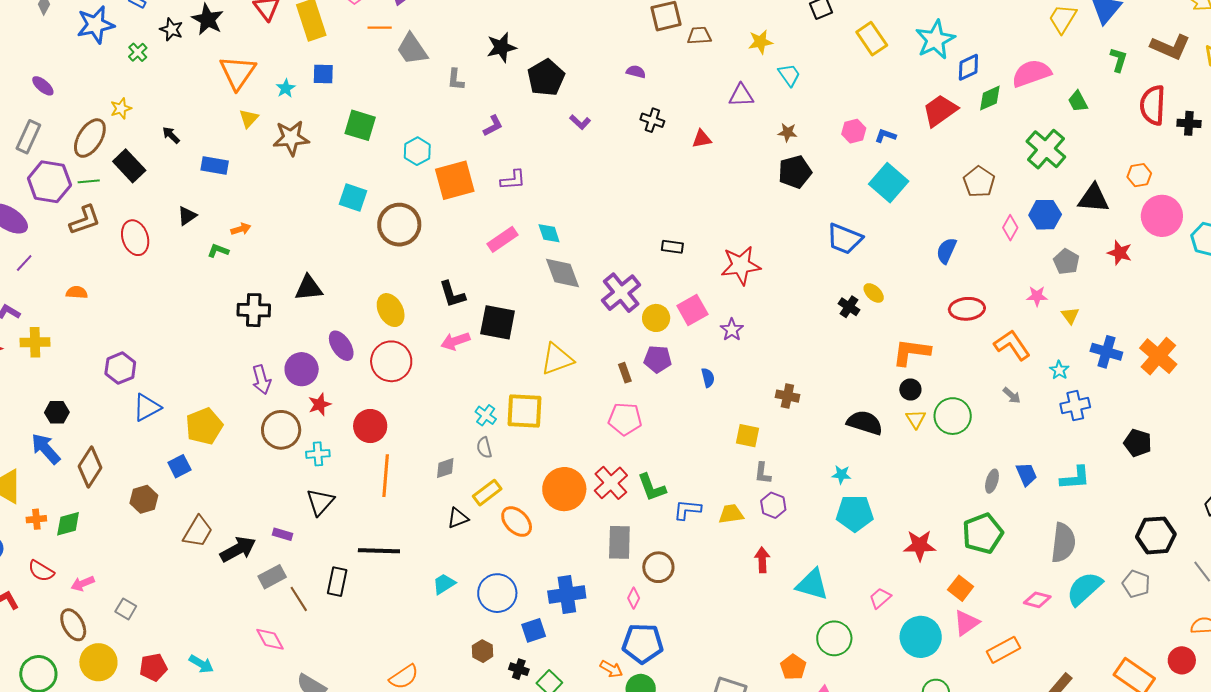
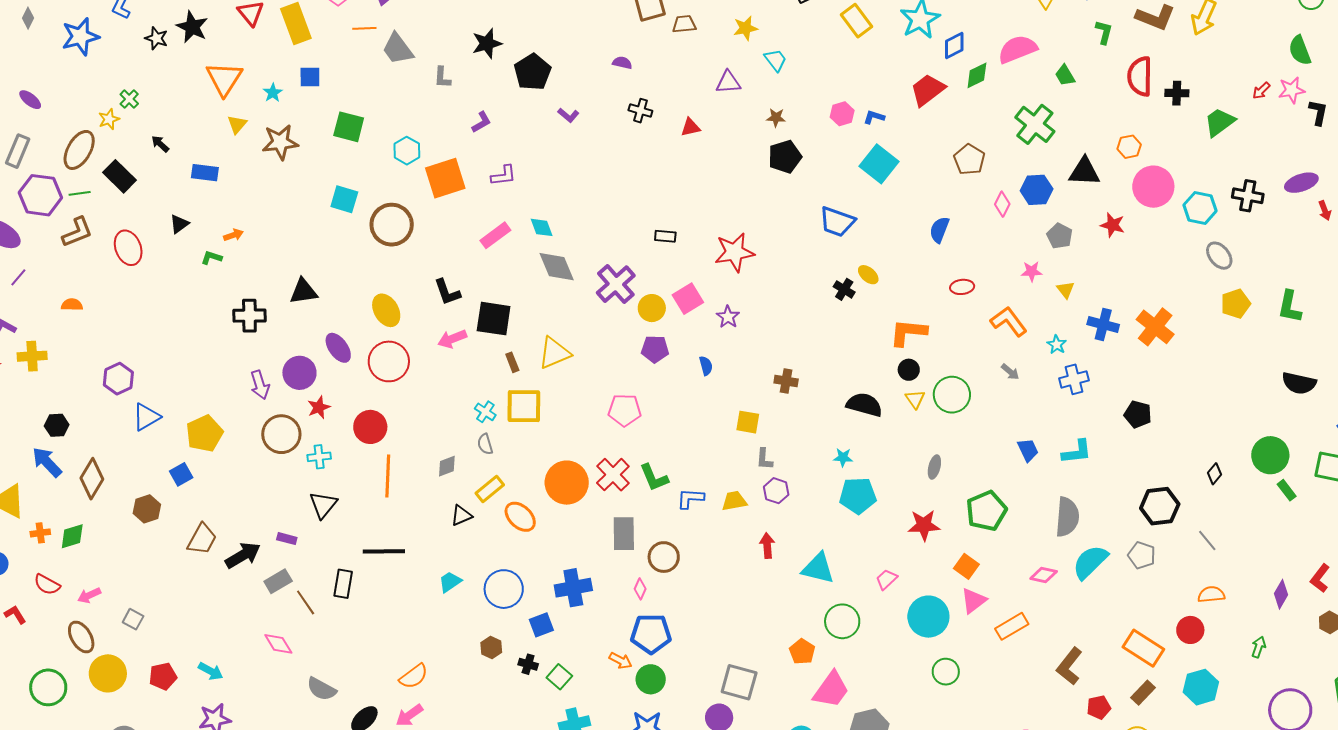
green cross: (138, 52) -> (129, 99), moved
red ellipse: (967, 309) -> (962, 287), size x0.7
brown rectangle: (625, 373) -> (512, 362), moved
gray ellipse: (992, 481) -> (934, 467), moved

